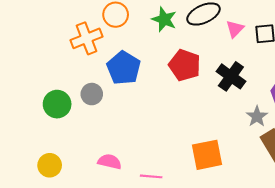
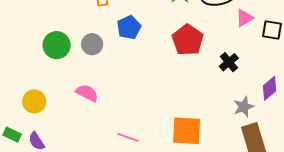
blue pentagon: (124, 68) -> (129, 27), size x0.7
black cross: (231, 76) -> (229, 62), size x0.7
pink semicircle: (110, 162) -> (87, 93), moved

